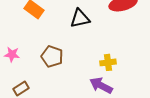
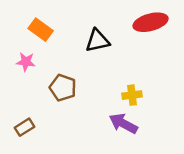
pink star: (12, 54) -> (26, 62), moved

